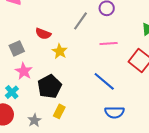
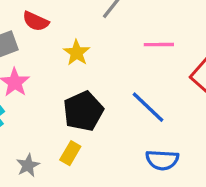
red semicircle: (43, 34) -> (36, 21), moved
black pentagon: (50, 86) -> (83, 111), moved

